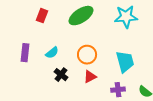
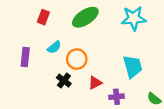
cyan semicircle: (52, 53) -> (54, 47), moved
orange circle: (87, 55) -> (77, 59), moved
purple cross: (118, 90) -> (116, 97), moved

